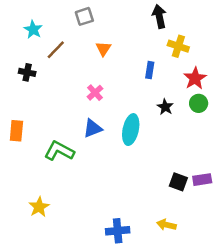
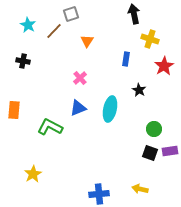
brown line: (56, 50) -> (54, 31), moved
green circle: (199, 103) -> (154, 129), moved

